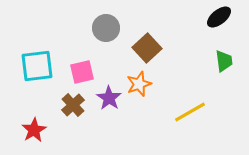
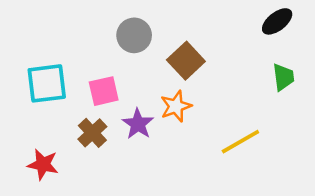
red star: (34, 130) -> (43, 164), turned -30

